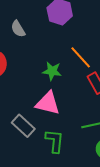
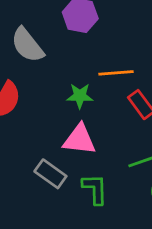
gray semicircle: (18, 29) -> (27, 45), size x1.6
orange line: (81, 57) -> (116, 73), turned -45

